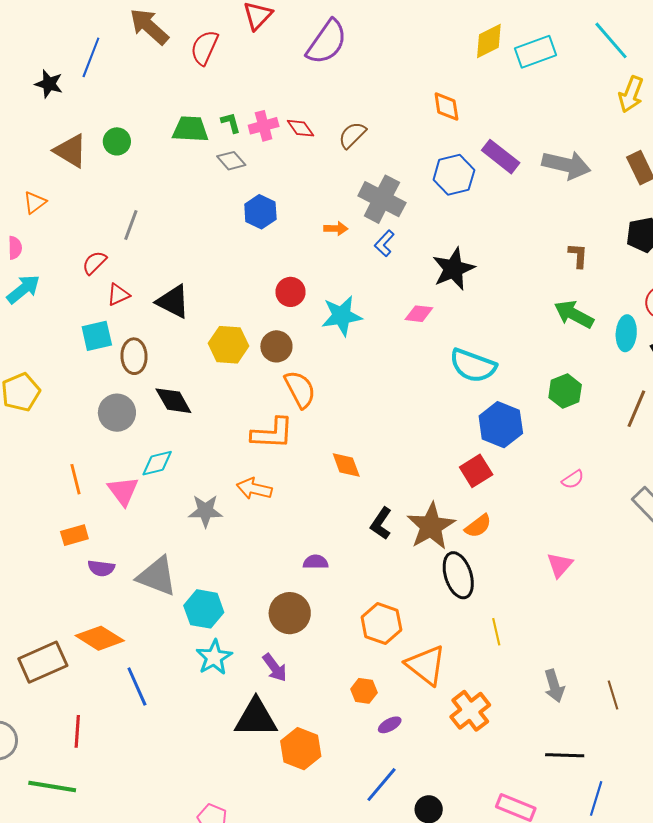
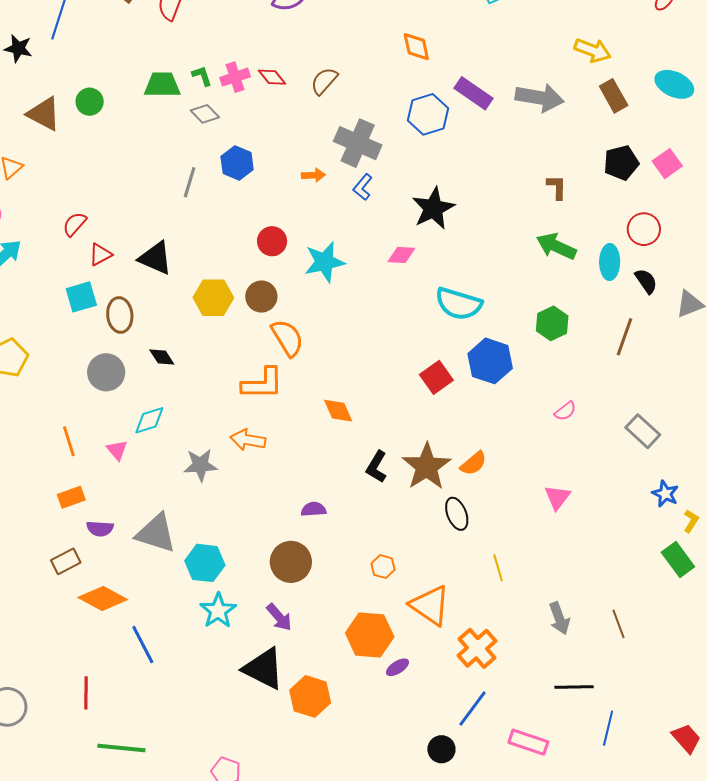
yellow arrow: (631, 94) -> (592, 50), moved, turned -87
gray line: (131, 225) -> (190, 182), moved
black diamond: (173, 401) -> (162, 357), size x0.7
red square: (476, 471) -> (436, 377), moved
pink triangle: (123, 491) -> (117, 450), size x0.7
black ellipse: (458, 575) -> (457, 514), size x0.7
orange hexagon: (381, 623) -> (383, 567), size x0.6
brown rectangle: (43, 662) -> (66, 561), moved, size x0.6
orange hexagon: (364, 691) -> (370, 635), size x1.8
black triangle: (256, 718) -> (263, 669), turned 30
blue line: (382, 785) -> (473, 708), moved
green line: (52, 787) -> (121, 748), moved

